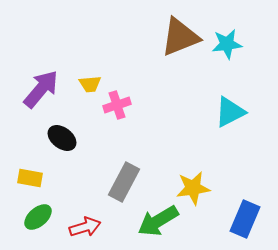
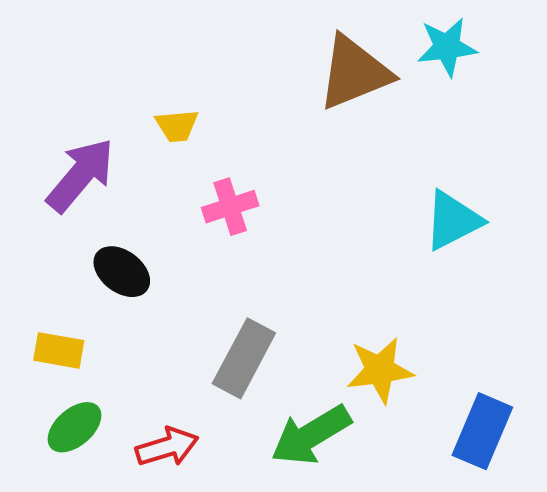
cyan star: (227, 44) -> (447, 47), moved
yellow trapezoid: (90, 84) -> (177, 126), moved

